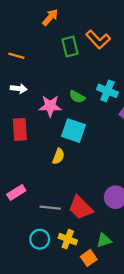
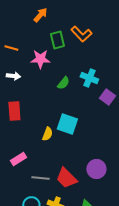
green semicircle: (77, 97) -> (63, 83), turned -80
pink star: (50, 106) -> (40, 59), moved
cyan square: (74, 131) -> (67, 124), moved
pink rectangle: (16, 192) -> (18, 159), moved

